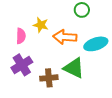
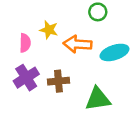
green triangle: (74, 68) -> (98, 99), moved, turned -35
brown cross: (49, 78) -> (58, 81), moved

